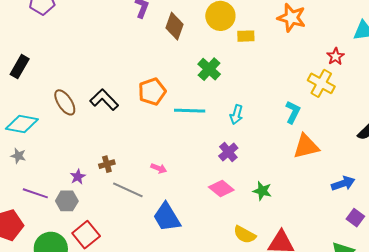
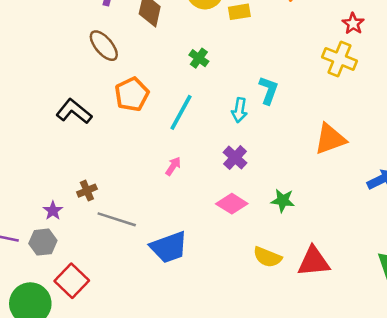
green cross: (209, 69) -> (199, 58), size x0.7
brown ellipse: (65, 102) -> (104, 46), moved
cyan line: (190, 111) -> (181, 112), turned -56
cyan L-shape: (293, 112) -> (269, 90), moved
pink arrow: (159, 168) -> (173, 166), moved, turned -70
blue trapezoid: (167, 217) -> (169, 247), turned -72

